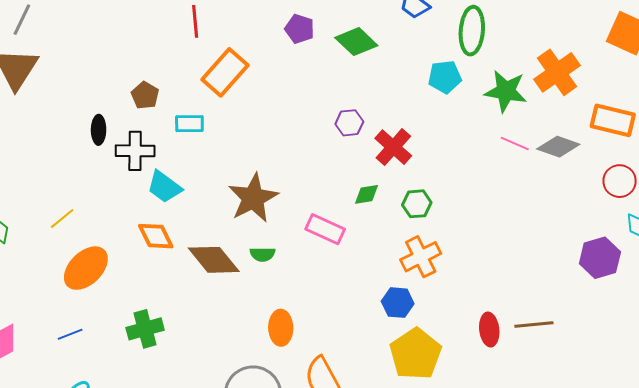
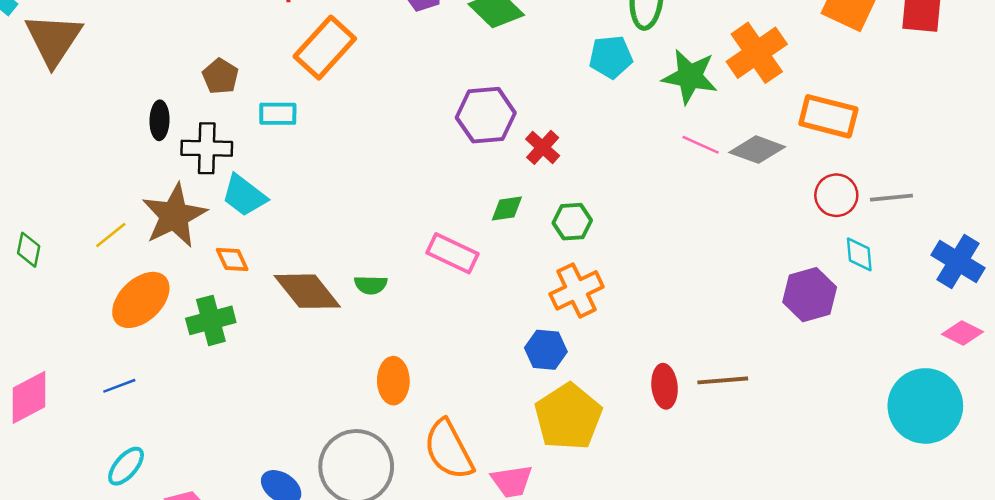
purple hexagon: (349, 123) -> (486, 115), size x1.6
red cross: (393, 147) -> (543, 147), size x0.7
brown star: (253, 198) -> (174, 216), moved
orange diamond: (156, 236) -> (232, 259), size x0.7
green cross: (145, 329) -> (211, 320), moved

